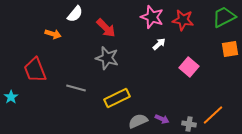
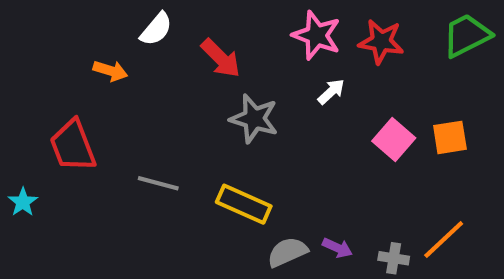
orange square: (230, 49) -> (450, 137), moved
gray star: (107, 58) -> (254, 119), moved
yellow rectangle: (117, 98) -> (244, 204), turned 50

